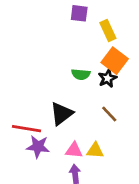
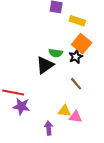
yellow rectangle: (108, 31) -> (77, 21), turned -49
black triangle: (62, 114) -> (45, 65), moved
pink triangle: (74, 150) -> (75, 117), moved

